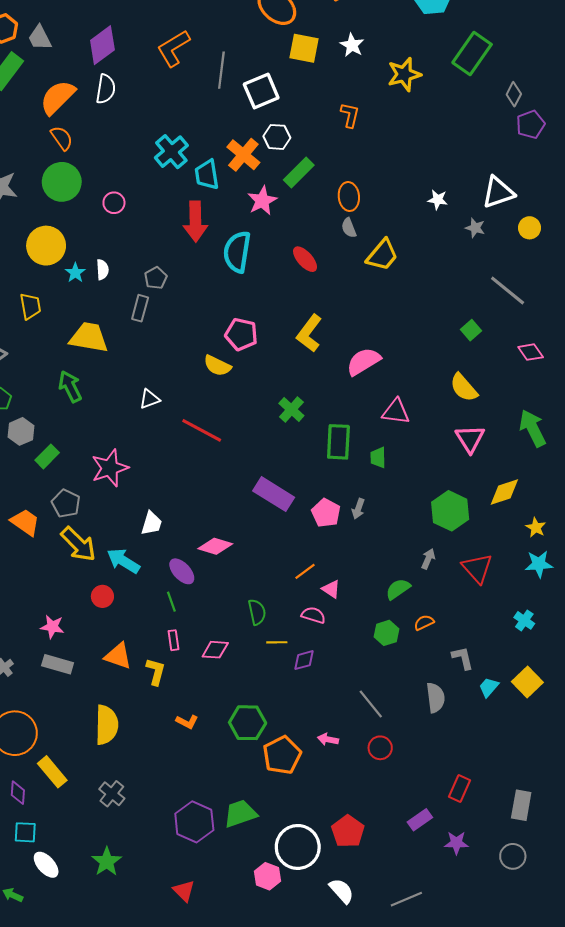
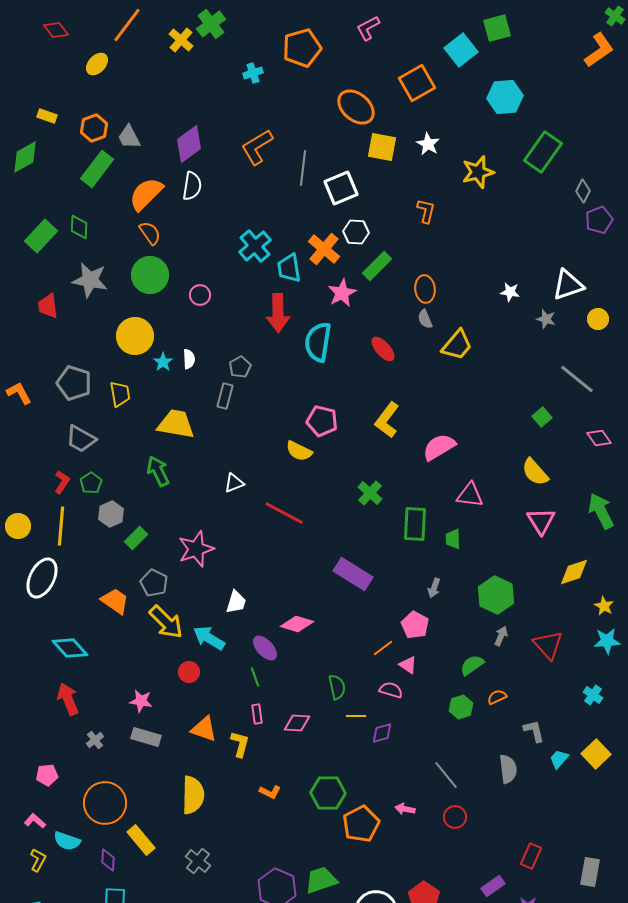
green hexagon: (450, 511) -> (496, 595), moved
pink pentagon: (326, 513) -> (415, 625), moved

